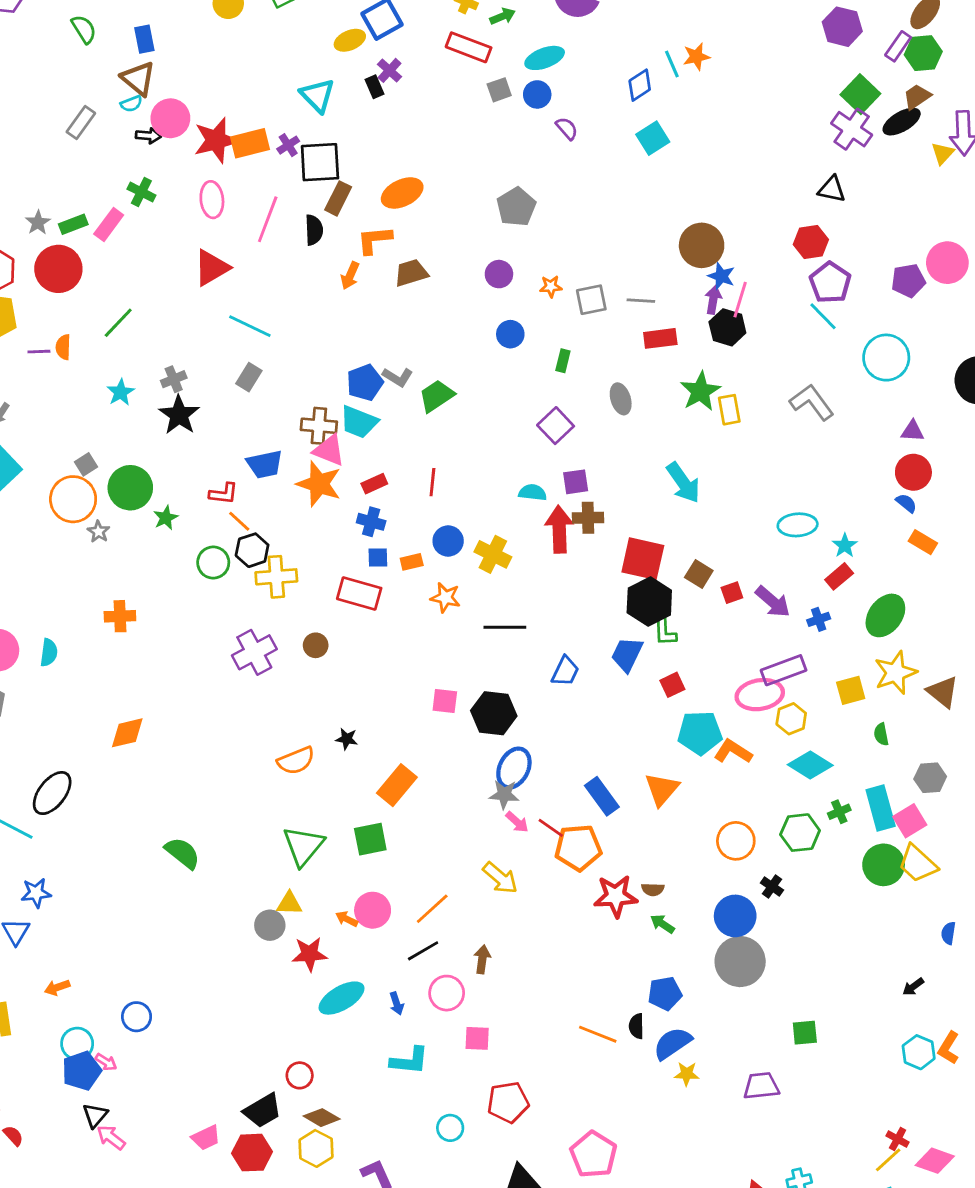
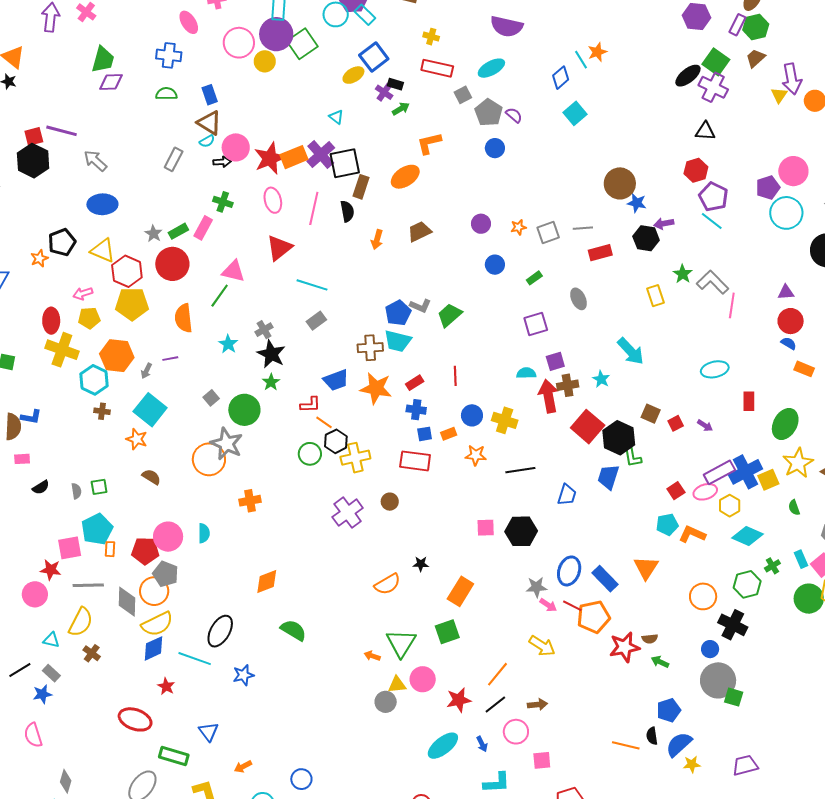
green arrow: (503, 16) -> (401, 109), moved
green semicircle: (84, 29) -> (166, 94), turned -50
black rectangle: (375, 87) -> (395, 84), moved, turned -42
blue circle: (537, 94) -> (495, 148), moved
cyan triangle: (317, 95) -> (336, 117), size x0.6
black ellipse: (902, 122) -> (688, 76), moved
purple cross: (288, 145) -> (321, 154), size x1.8
gray pentagon: (516, 207) -> (489, 113), moved
orange L-shape: (374, 240) -> (429, 143), moved
purple arrow: (713, 300) -> (664, 224), moved, turned -102
pink line: (740, 300) -> (732, 305), moved
orange semicircle: (63, 347) -> (184, 318), size x1.6
purple line: (39, 352) -> (170, 359), moved
cyan circle: (886, 358) -> (786, 213), moved
green rectangle: (563, 361) -> (534, 278), turned 49
gray rectangle: (249, 377) -> (316, 321), turned 30
green star: (700, 391) -> (683, 274), moved, size x0.7
purple square: (556, 426) -> (536, 324), turned 35
pink triangle: (329, 450) -> (233, 271), moved
orange circle: (73, 499) -> (209, 459), moved
green star: (166, 518) -> (271, 382), moved
gray star: (98, 532) -> (227, 444), size x2.0
cyan star: (845, 546) -> (601, 379), moved
red square: (643, 559) -> (588, 427), moved, turned 36
red rectangle: (839, 576) -> (749, 401), turned -42
purple arrow: (773, 602) -> (705, 426), size x0.6
blue cross: (819, 619) -> (746, 472), moved, size x2.0
red square: (672, 685) -> (676, 491), moved
pink ellipse: (760, 695) -> (705, 492), size x0.7
cyan pentagon: (700, 733) -> (667, 525), size x0.7
blue ellipse: (514, 768) -> (569, 571), moved
cyan rectangle: (881, 808) -> (801, 559), size x0.6
green semicircle: (183, 853) -> (293, 630), moved
black cross: (772, 887) -> (733, 625), size x1.8
blue star: (36, 893) -> (243, 675), moved
pink circle: (373, 910) -> (423, 679), moved
blue circle: (735, 916) -> (710, 649), size x0.6
orange arrow: (347, 919) -> (372, 656), moved
red star: (310, 954) -> (459, 700), moved
brown arrow: (482, 959) -> (537, 705), turned 84
green square: (805, 1033) -> (734, 697), moved, turned 30

